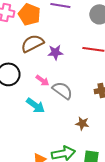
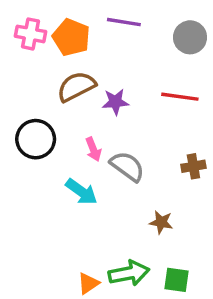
pink arrow: (42, 80) -> (93, 149), turned 32

